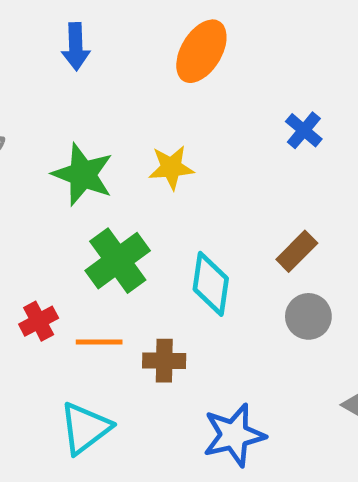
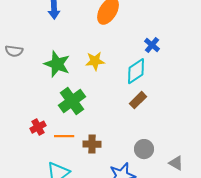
brown rectangle: (297, 251) -> (138, 100), moved
cyan diamond: (211, 284) -> (136, 71), moved, turned 48
gray circle: (308, 316) -> (144, 149), moved

